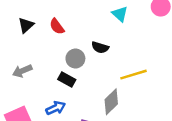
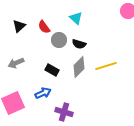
cyan triangle: (120, 14) -> (76, 18), moved
gray circle: (75, 59) -> (59, 40), moved
gray diamond: (111, 102) -> (79, 67), moved

